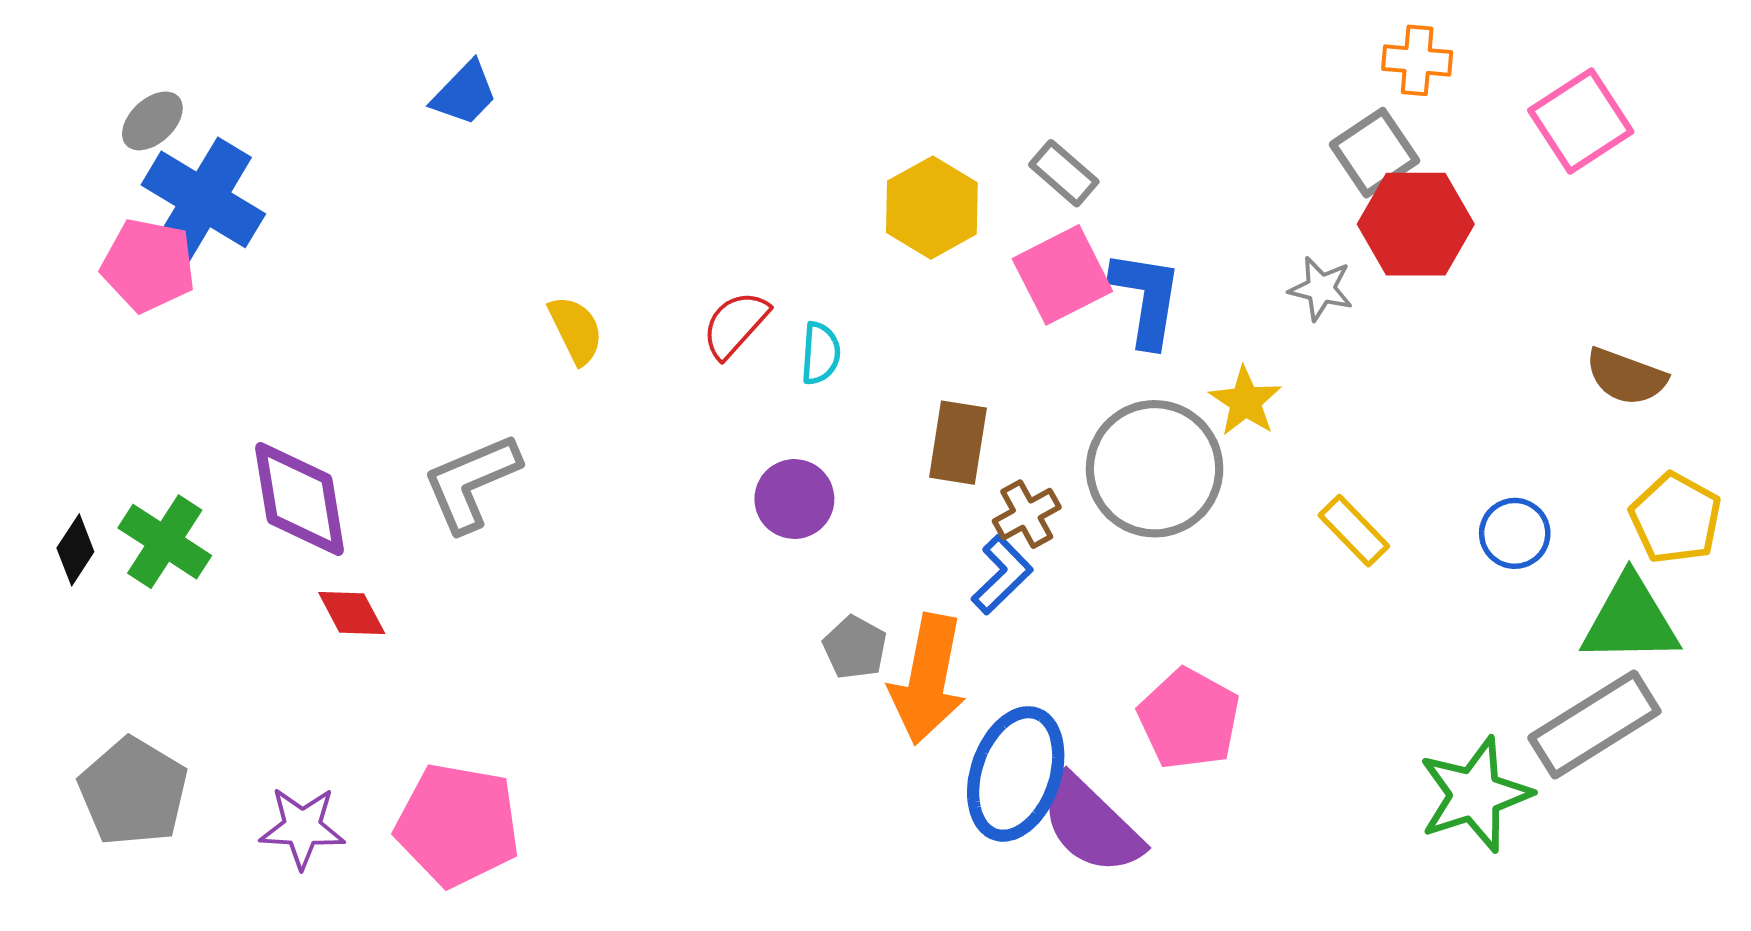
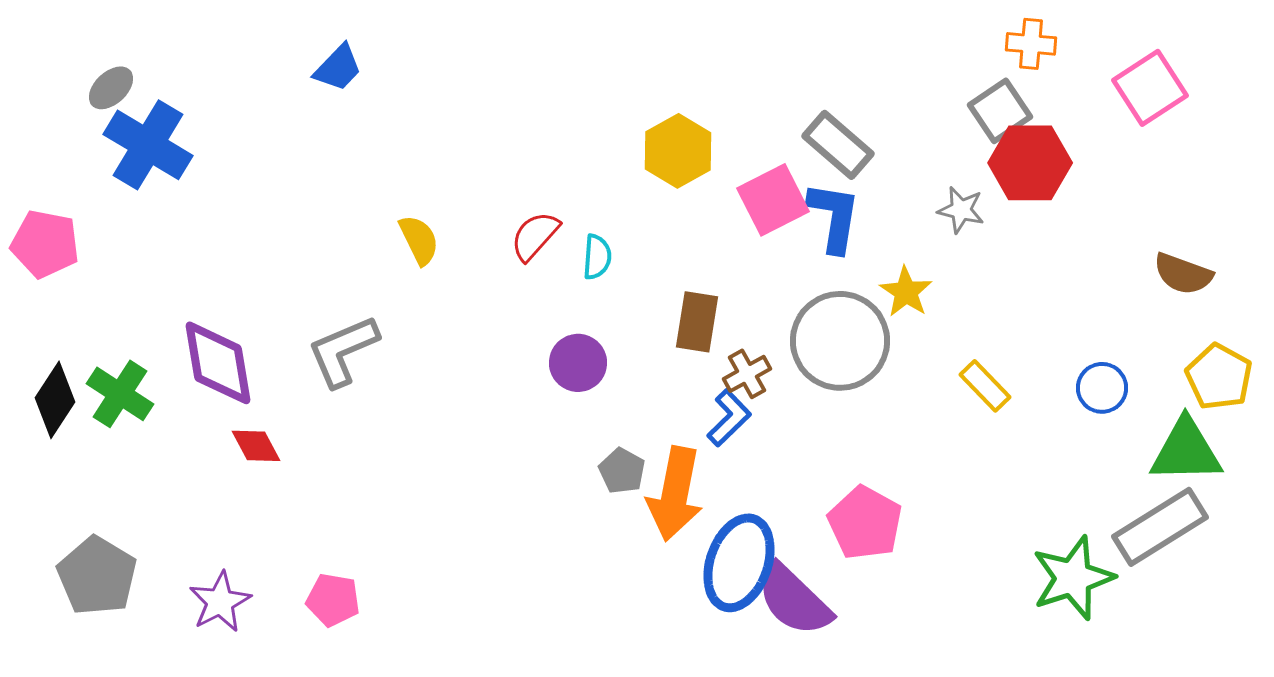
gray rectangle: (1064, 173) -> (838, 145), moved, size x1.4
pink pentagon: (148, 265) -> (45, 244), moved
black diamond: (75, 550) -> (55, 400), size x1.5
pink pentagon: (458, 825) -> (333, 600), size x0.6
purple star: (302, 828) -> (220, 602), turned -30

